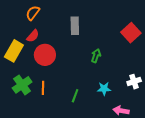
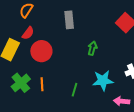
cyan star: (104, 89) -> (103, 81), size x1.5

